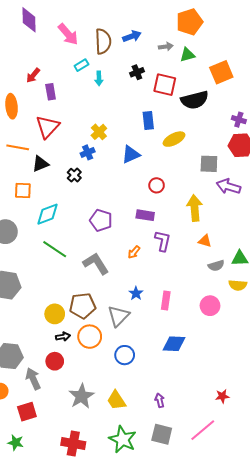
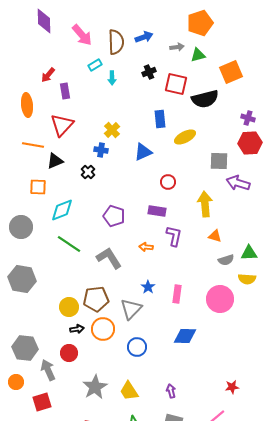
blue cross: (88, 152) -> (101, 150), turned 32
orange arrow: (134, 252) -> (146, 247), turned 56
pink circle: (210, 306) -> (220, 299), size x1.4

